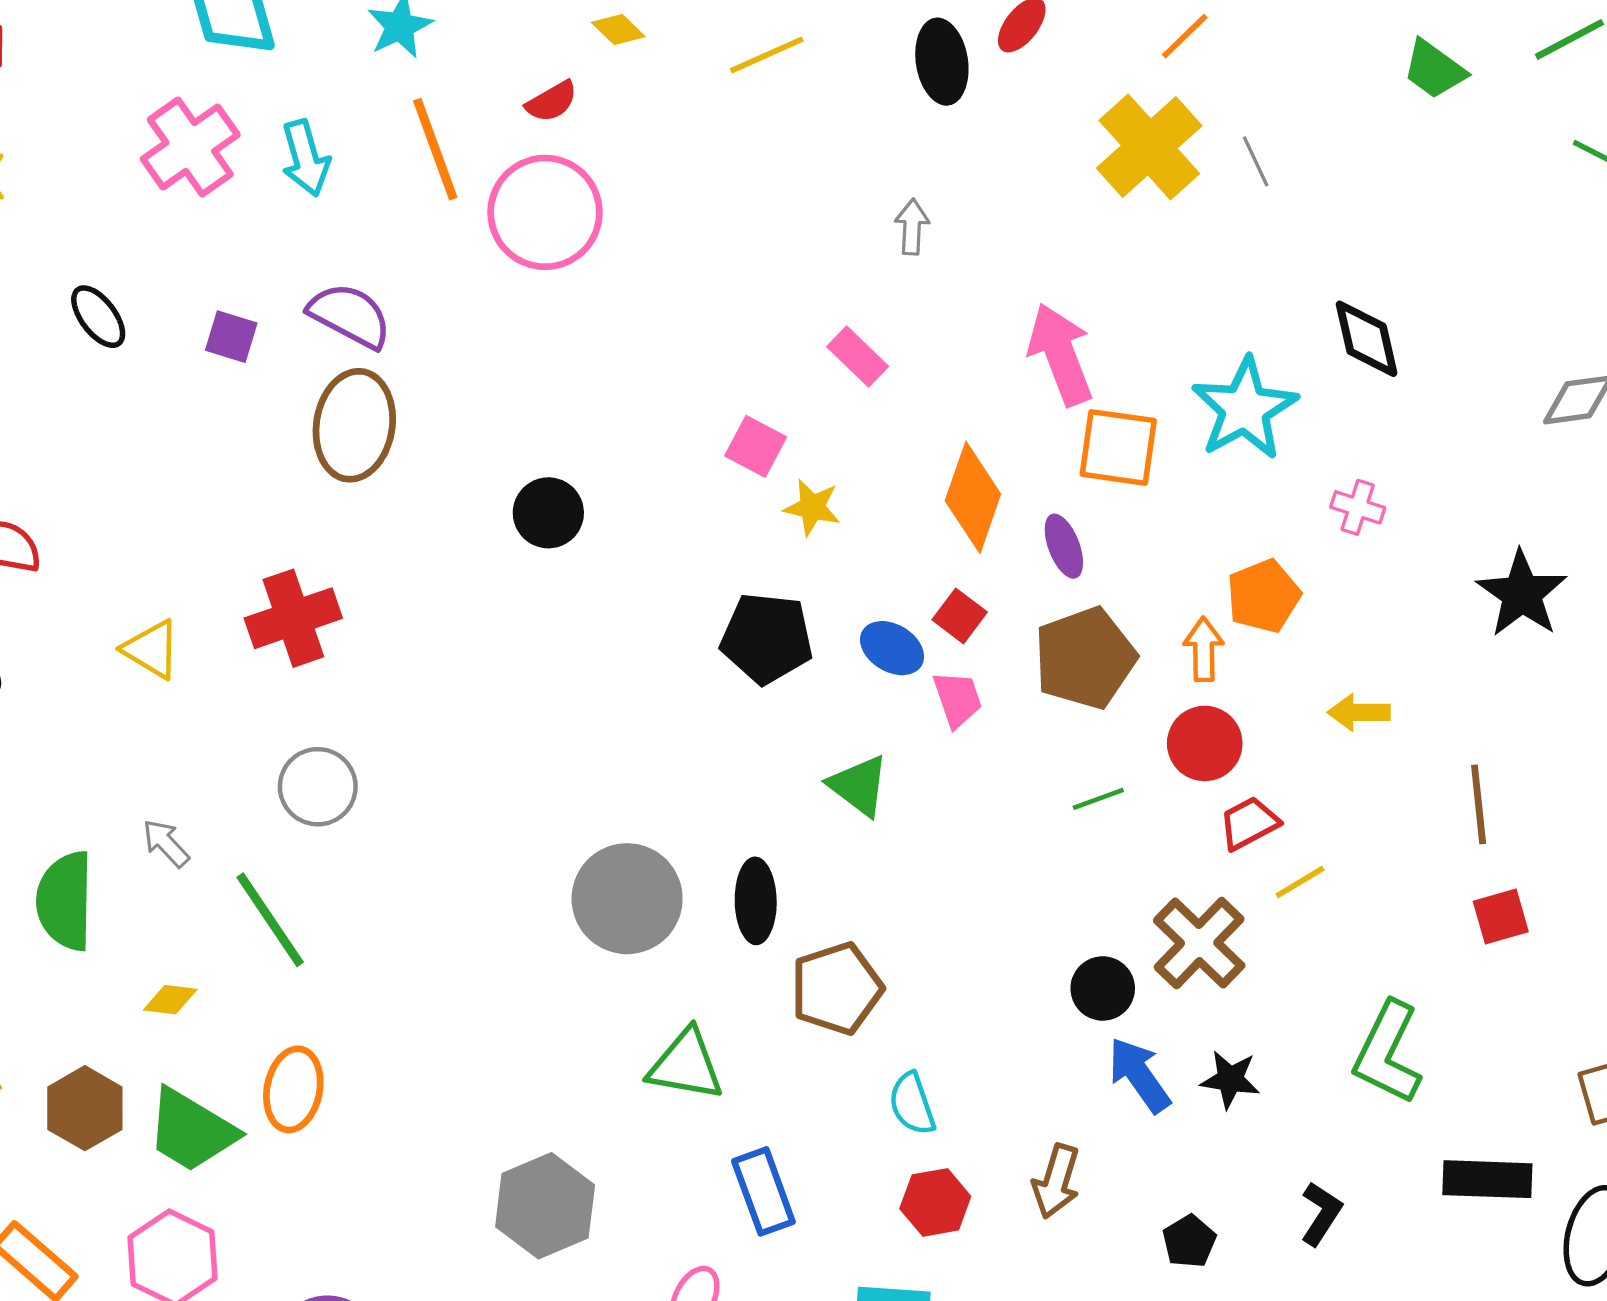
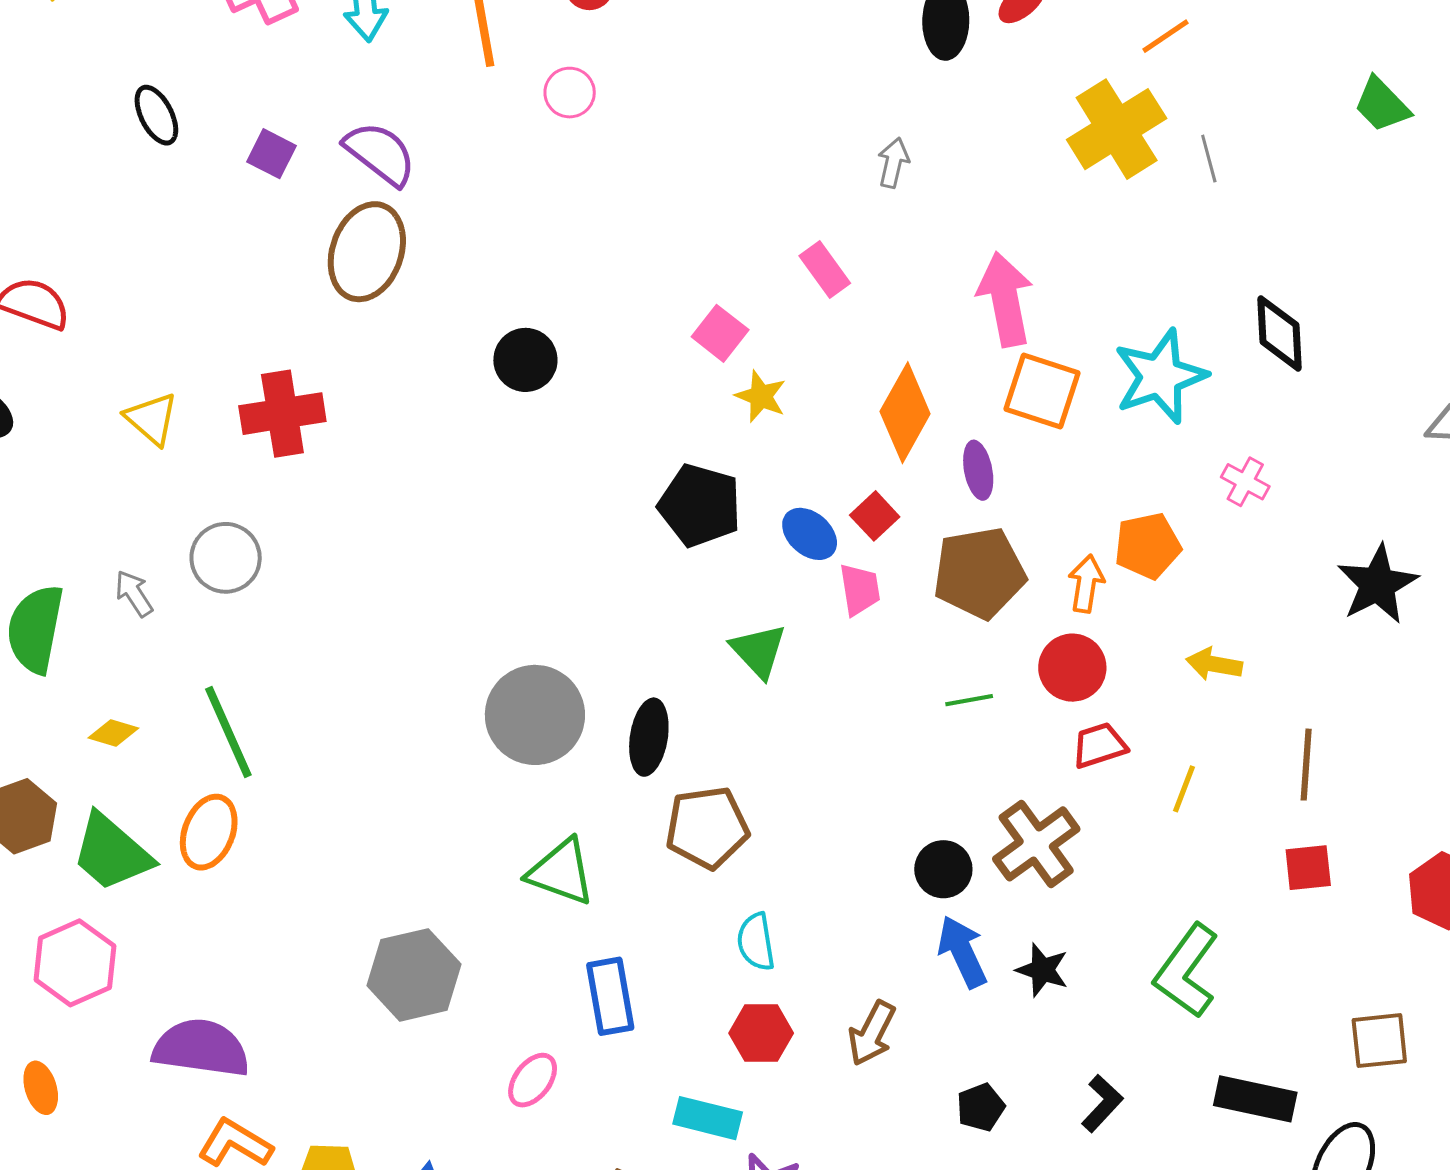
pink circle: (545, 212) -> (570, 93), size x0.5
gray circle: (318, 787) -> (226, 558), moved
yellow line: (1300, 882) -> (1184, 789), moved, turned -48
green line: (270, 920) -> (228, 732), moved

